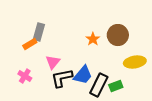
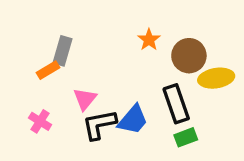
orange star: (93, 39) -> (149, 40), moved
yellow ellipse: (135, 62) -> (216, 78), moved
black rectangle: (99, 85) -> (176, 104), moved, turned -45

